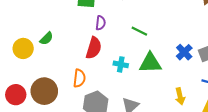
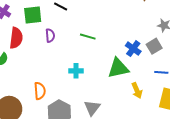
red semicircle: (94, 48) -> (16, 38), moved
green triangle: (150, 63) -> (118, 68), moved

